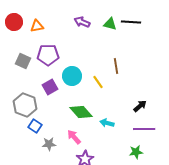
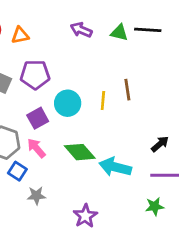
yellow line: (98, 82) -> (103, 100), moved, turned 40
cyan arrow: (107, 123) -> (115, 167), size x1.6
pink arrow: (74, 137) -> (36, 148), moved

